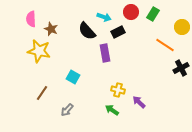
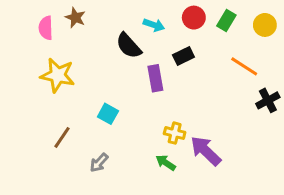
yellow circle: (182, 27) -> (265, 25), moved
brown star: (51, 29) -> (75, 18), moved
black rectangle: (118, 32) -> (183, 56), moved
purple arrow: (139, 102) -> (206, 151), size x1.6

